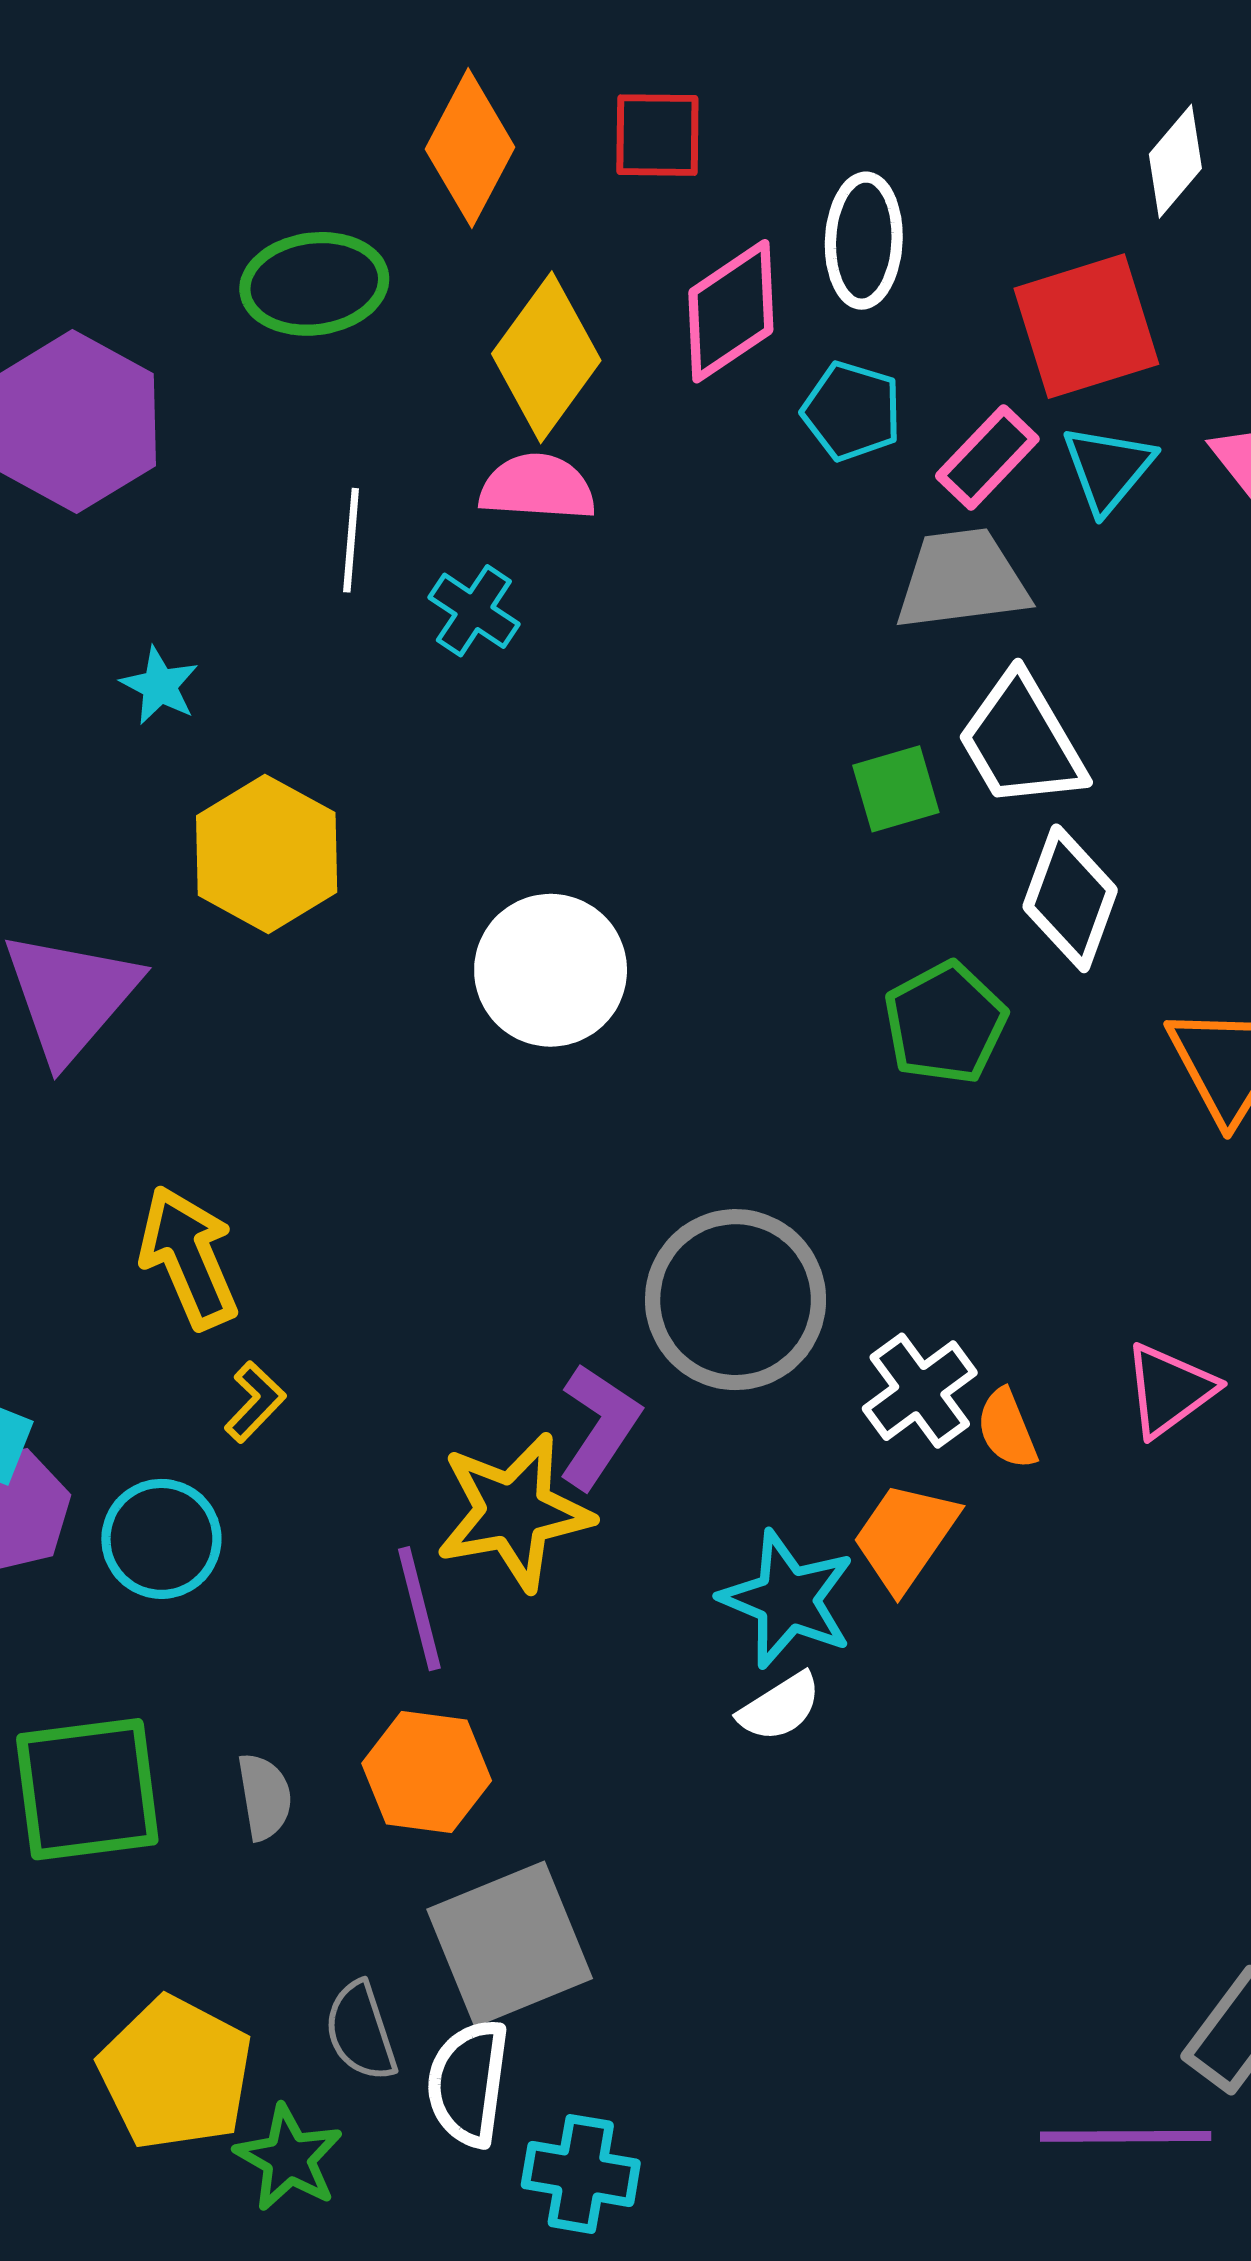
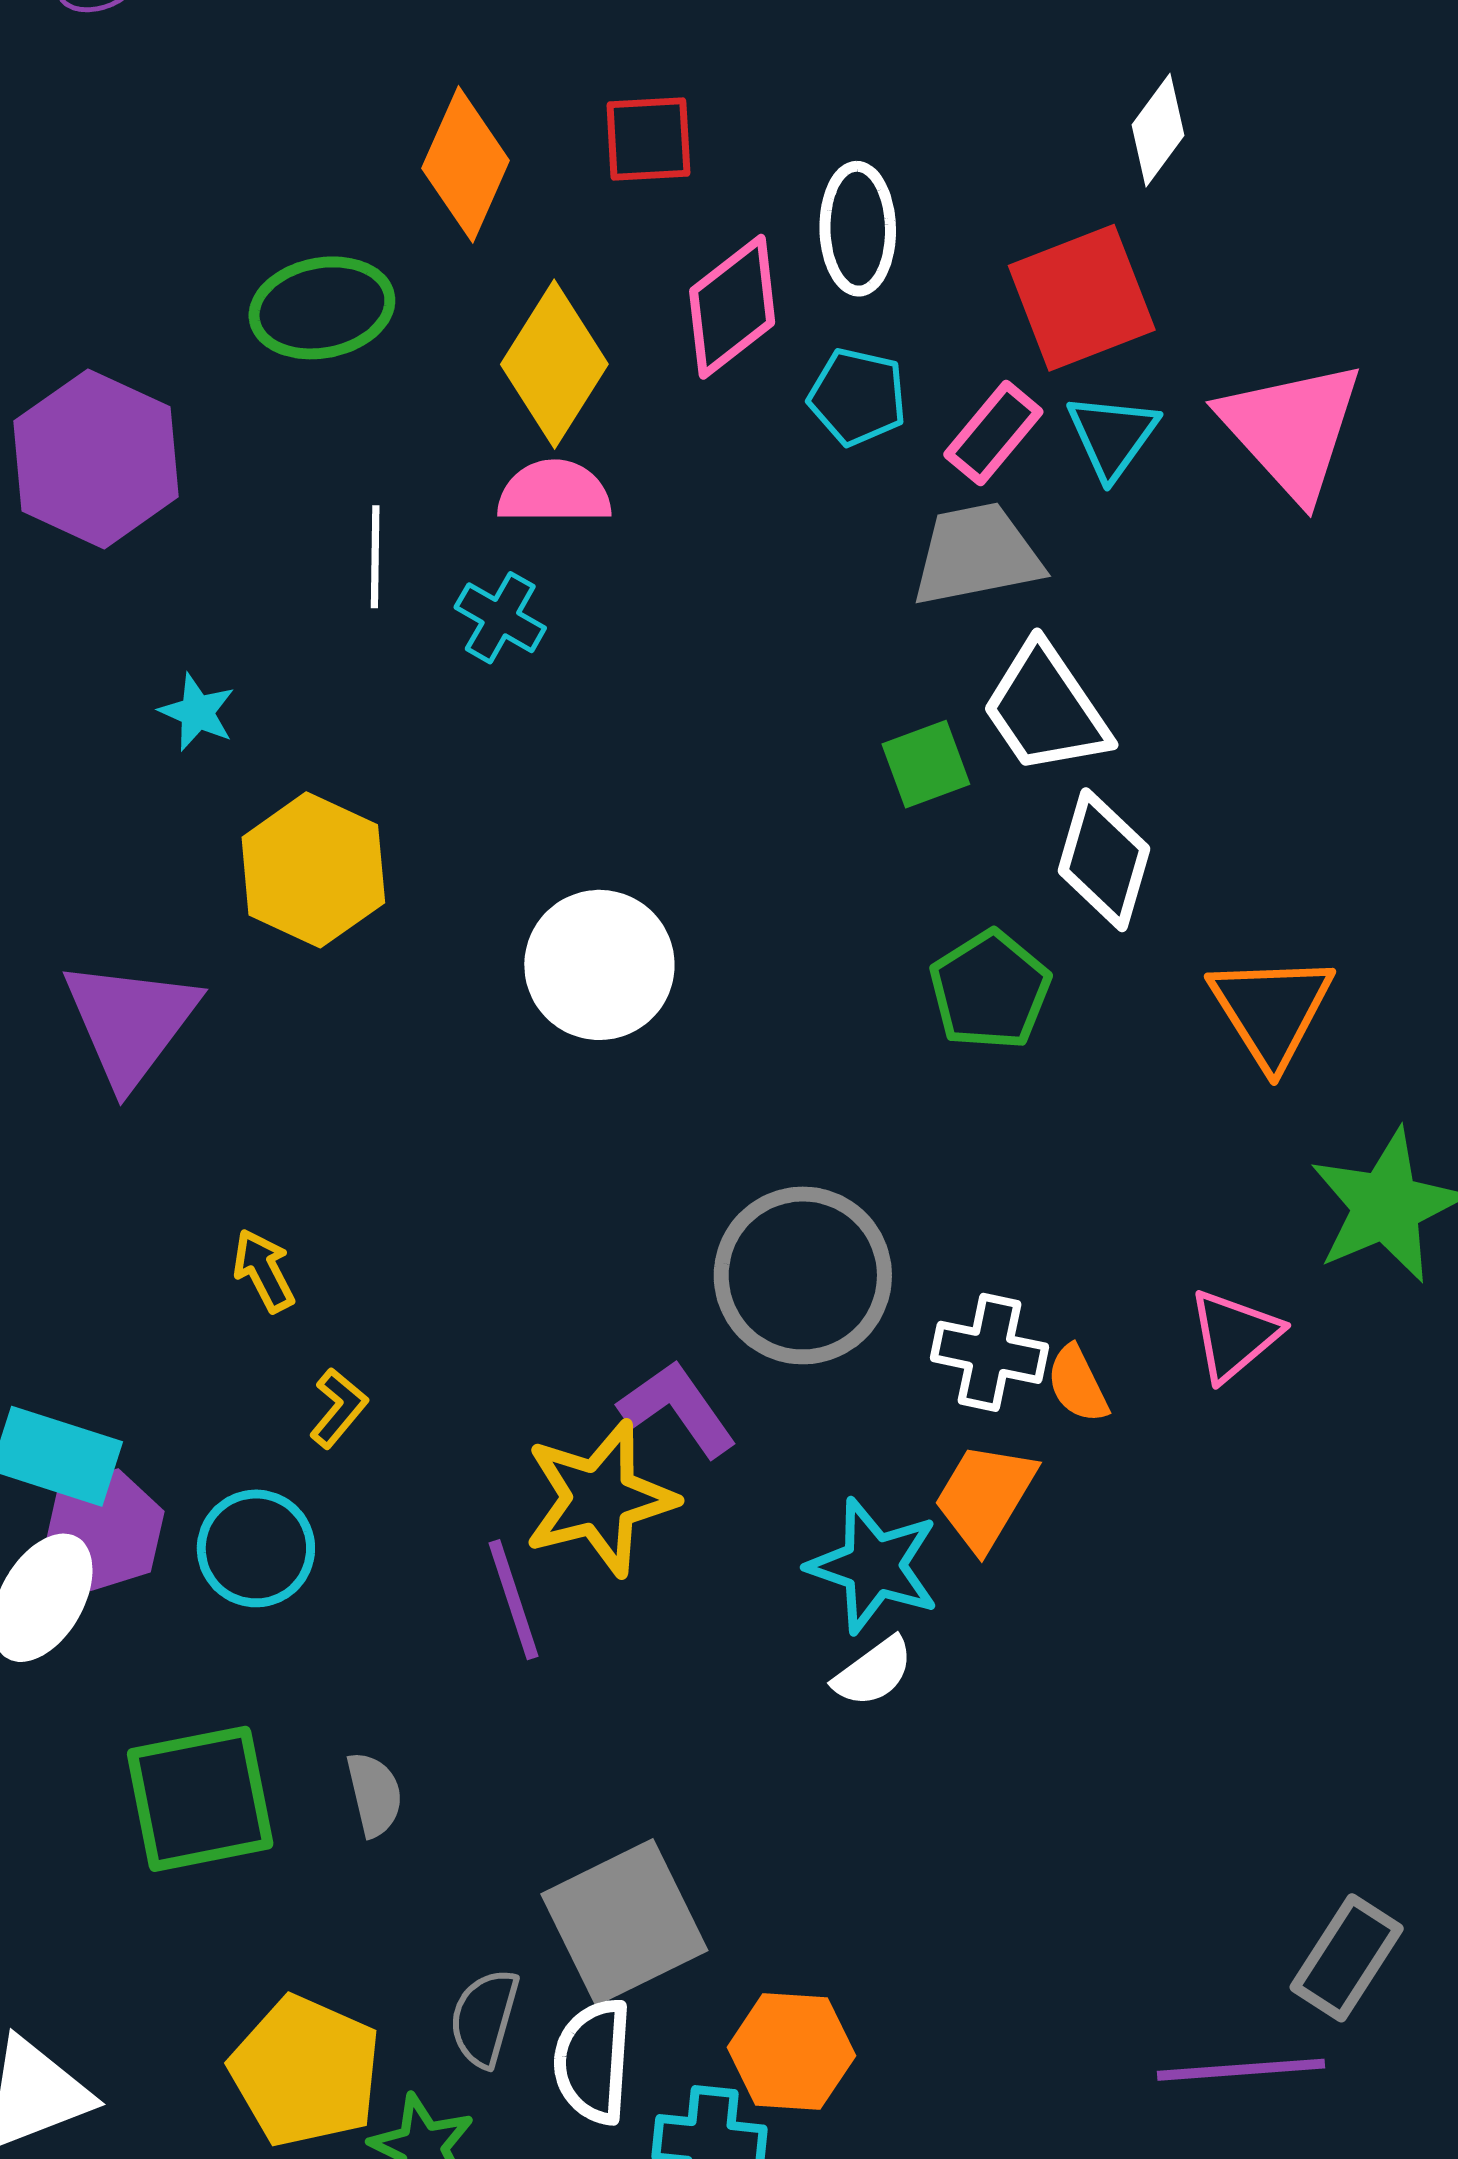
yellow arrow: (188, 1257) -> (264, 1271), size x0.6
white cross: (920, 1391) -> (989, 1352), turned -38
purple L-shape: (599, 1426) -> (678, 1409), turned -65
orange hexagon: (427, 1772) -> (791, 2052), moved
gray semicircle: (361, 2031) -> (484, 2018), turned 38

